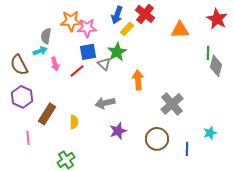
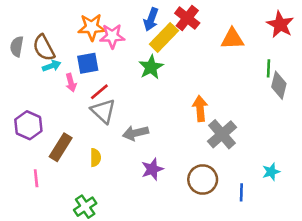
yellow rectangle: (127, 29) -> (164, 37), size x1.6
gray semicircle: (46, 36) -> (17, 46), moved
blue square: (88, 52) -> (88, 63), moved
gray triangle: (104, 64) -> (103, 111), moved, size x1.5
brown semicircle: (19, 65) -> (44, 48), moved
orange arrow: (138, 80) -> (200, 108), moved

